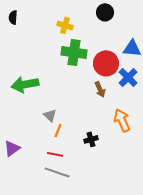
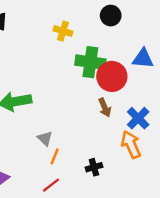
green cross: (74, 52) -> (90, 62), moved
blue cross: (128, 77) -> (138, 118), moved
red line: (55, 154) -> (51, 185), turned -49

